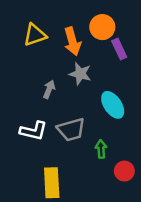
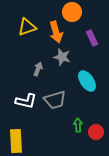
orange circle: (102, 27) -> (72, 12), moved
green arrow: (101, 149) -> (78, 125), moved
yellow rectangle: (52, 183) -> (16, 141), moved

